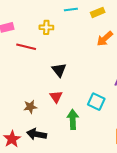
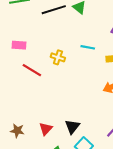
black triangle: (59, 70) -> (72, 127), moved

